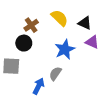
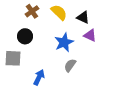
brown cross: (31, 25) -> (32, 11), moved
gray semicircle: (55, 74) -> (70, 65), moved

